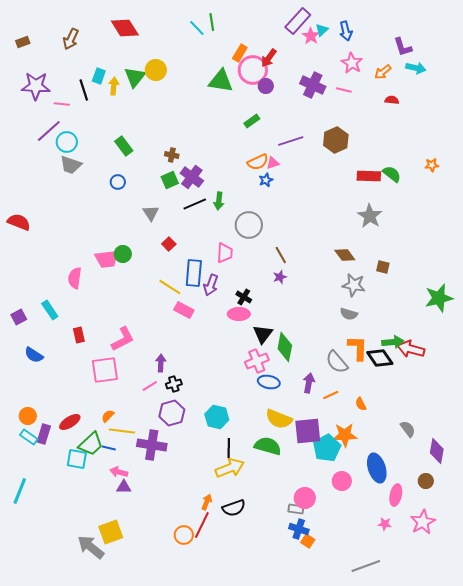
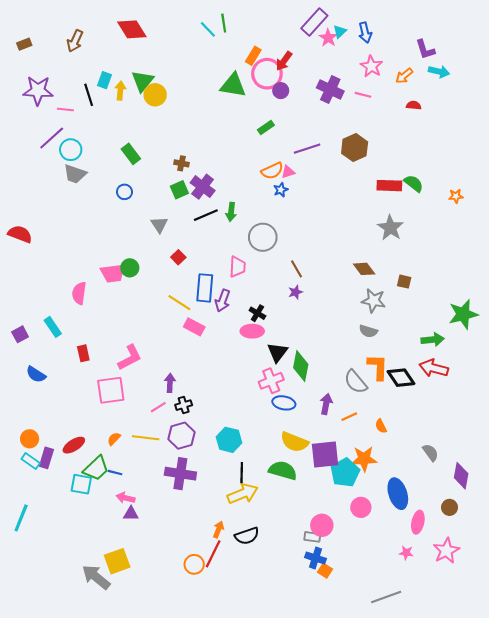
yellow circle: (156, 70) -> (155, 95), moved
orange star: (432, 165) -> (456, 196), moved
green arrow: (393, 342) -> (433, 340), moved
yellow line: (122, 431) -> (146, 438), moved
purple cross: (152, 445) -> (180, 474), moved

